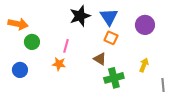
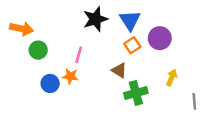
purple circle: (145, 25) -> (160, 38), moved
orange square: (111, 38) -> (132, 45), turned 32
blue circle: (20, 70) -> (50, 83), moved

